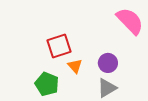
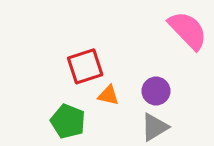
orange triangle: (75, 66) -> (108, 95), turned -35

